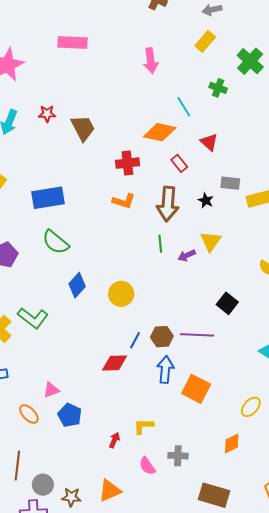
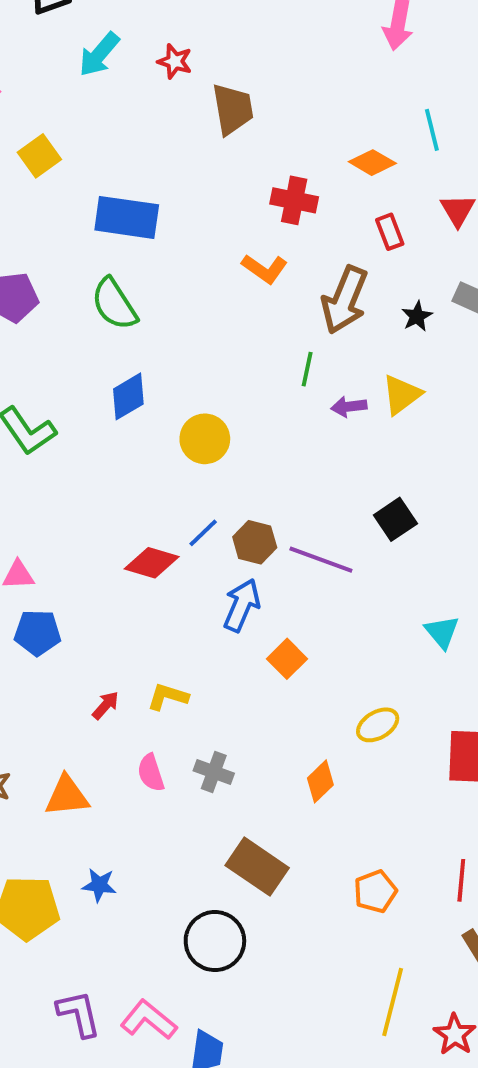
orange diamond: (160, 132) -> (372, 163), size x0.7
orange square: (196, 389) -> (287, 659), size x0.7
blue pentagon: (70, 415) -> (37, 633), turned 30
orange diamond: (232, 444) -> (320, 781), turned -35

